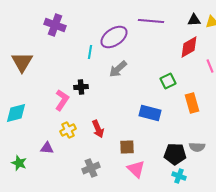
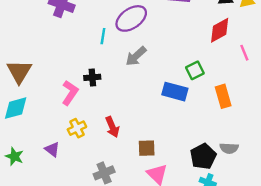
brown triangle: (22, 62) -> (19, 72), moved
blue rectangle: (150, 113) -> (175, 92), moved
purple triangle: (47, 148) -> (52, 149), turned 32
black pentagon: (175, 154) -> (203, 156), turned -30
green star: (19, 163) -> (14, 156), moved

